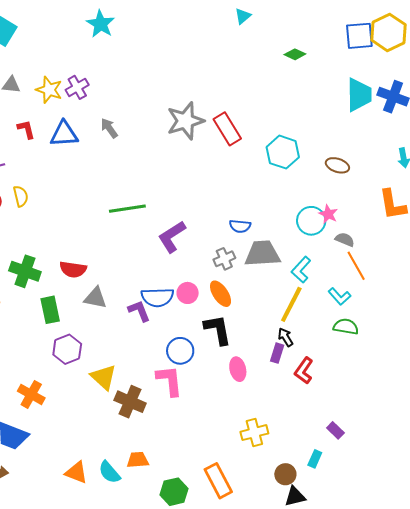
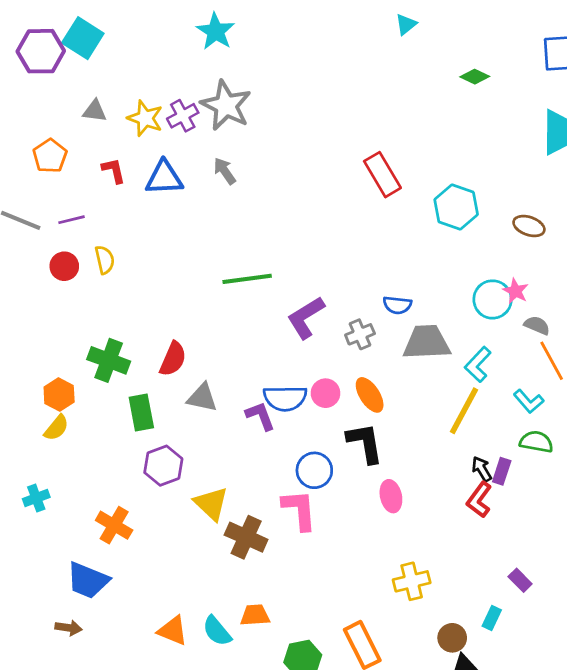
gray star: (185, 121) -> (226, 105), moved, turned -30
gray cross: (224, 259) -> (360, 334), moved
red semicircle: (73, 269) -> (173, 359), turned -76
black arrow: (286, 337) -> (482, 469), moved
purple rectangle: (277, 353) -> (502, 471), moved

